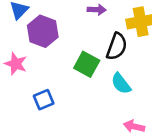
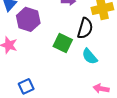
blue square: (44, 100) -> (26, 86), moved

